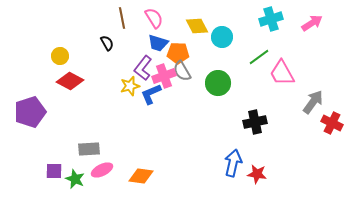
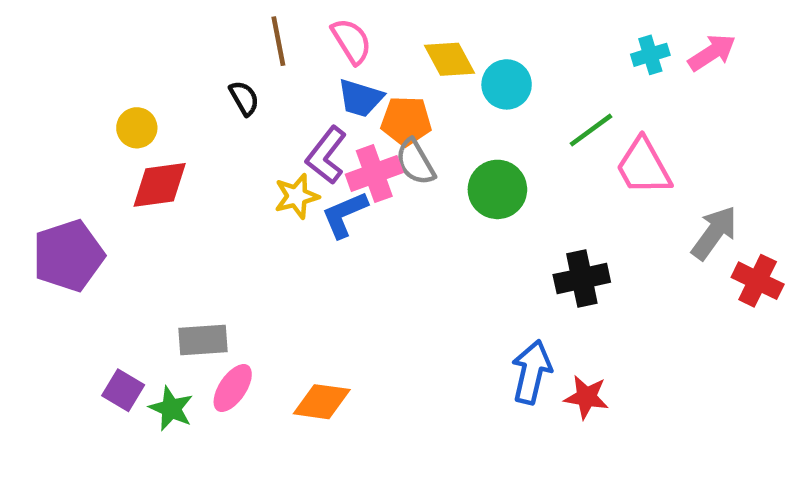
cyan cross: (271, 19) -> (650, 55), moved, size x0.7
red diamond: (70, 81) -> (160, 185), turned -36
pink ellipse: (102, 170) -> (233, 388), turned -30
purple square: (54, 171) -> (123, 390), turned 30

